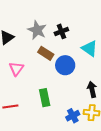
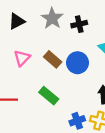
brown rectangle: (46, 53) -> (53, 59), moved
green rectangle: (45, 98) -> (49, 96), turned -48

